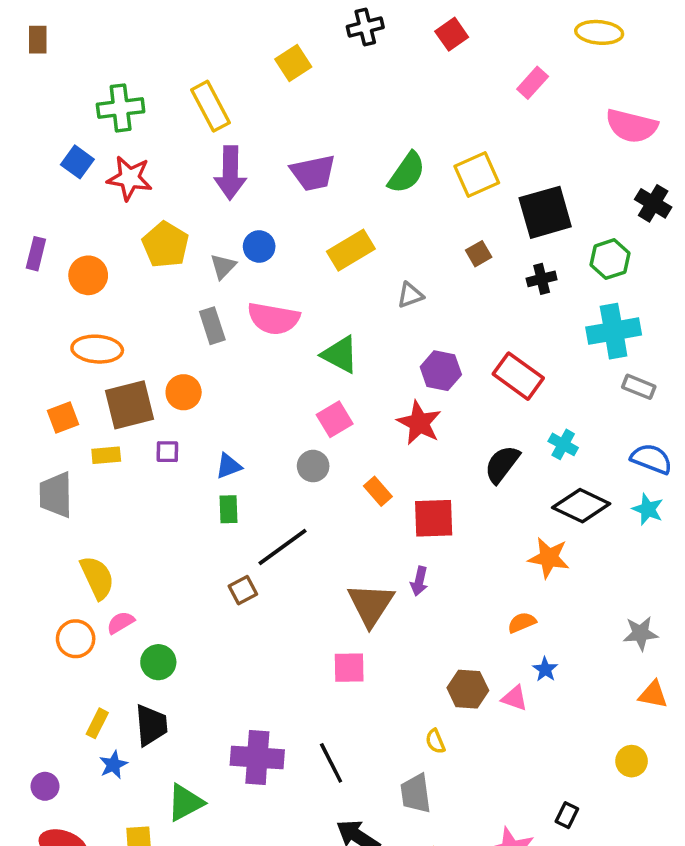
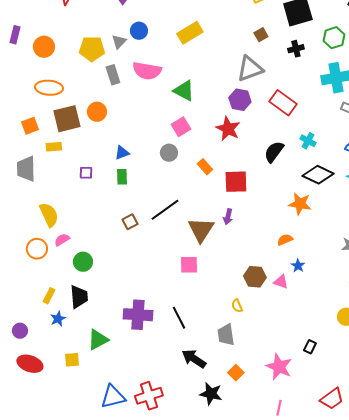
yellow pentagon: (166, 245) -> (92, 49), moved, turned -30
gray triangle: (410, 295) -> (250, 69), moved, size x1.8
purple square: (167, 452) -> (86, 173), moved
black line: (282, 547) -> (165, 210), moved

